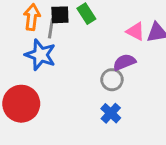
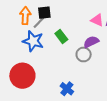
green rectangle: (86, 14) -> (61, 36), moved
gray line: (51, 28) -> (39, 22), turned 40
blue cross: (111, 113) -> (67, 89), moved

